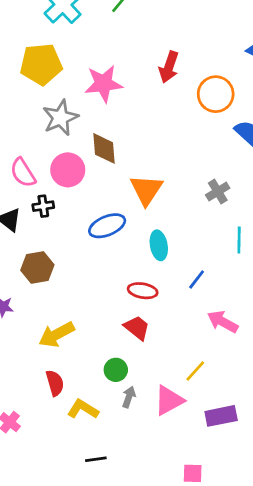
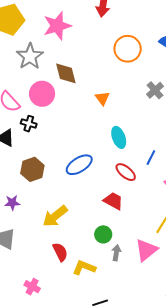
orange circle: (216, 94) -> (128, 49), moved
orange triangle: (146, 190) -> (102, 98), size x0.6
black cross: (43, 206) -> (29, 124), turned 35
blue ellipse: (107, 226) -> (79, 165), moved
red ellipse: (143, 291) -> (126, 172), moved, turned 40

